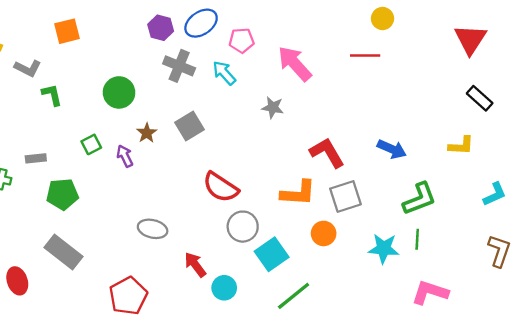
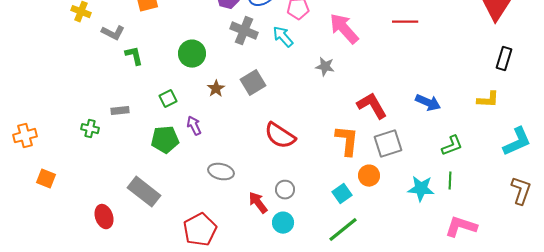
black rectangle: (480, 98) -> (504, 59), turned 65
purple arrow: (125, 156) -> (194, 126), moved
orange L-shape: (298, 193) -> (347, 141), turned -88
green pentagon: (62, 194) -> (165, 140), moved
cyan L-shape: (495, 194) -> (517, 142), size x1.4
green L-shape: (420, 199) -> (452, 146), size x0.7
gray circle: (243, 227) -> (285, 190), moved, size x0.7
cyan square: (272, 254) -> (342, 194), moved, size x0.7

